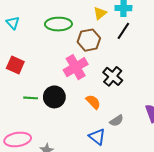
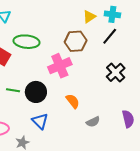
green ellipse: (58, 24) -> (27, 42), moved
black cross: (113, 76) -> (116, 72), moved
blue triangle: (97, 137) -> (40, 121), moved

